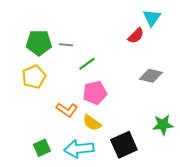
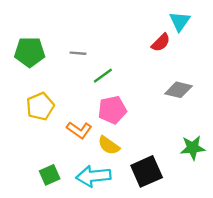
green pentagon: (39, 43) -> (30, 52), moved
yellow pentagon: (34, 77) -> (40, 106), moved

